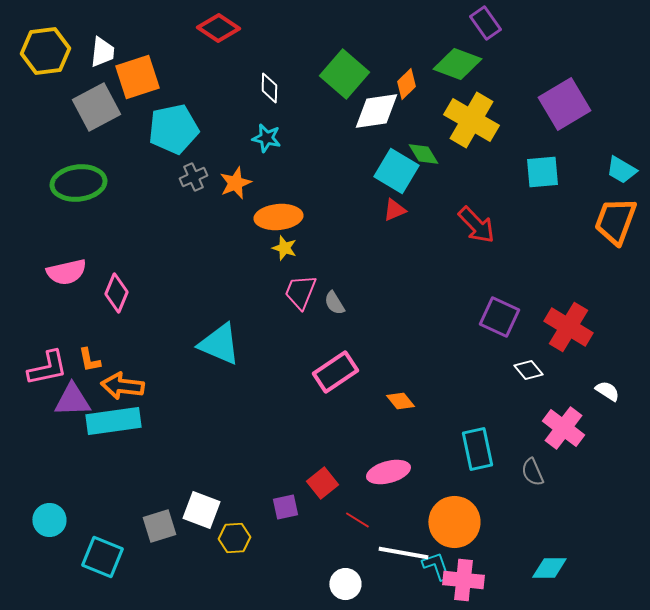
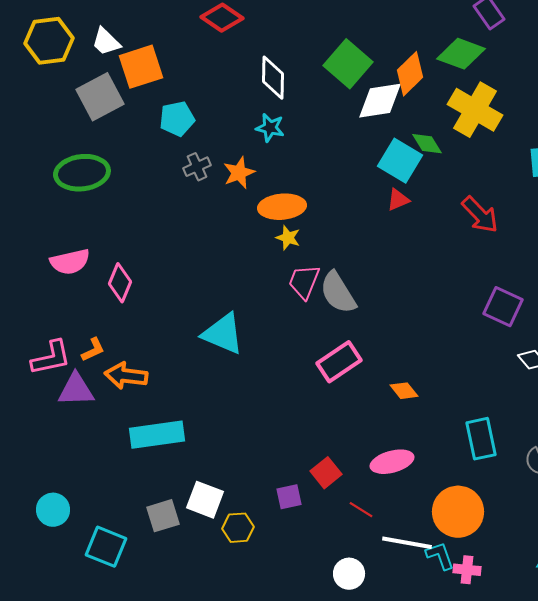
white trapezoid: (102, 52) -> (106, 42), turned 128
orange diamond: (406, 84) -> (410, 74), size x1.4
white diamond: (269, 88) -> (273, 78), size x1.4
cyan pentagon: (173, 129) -> (177, 119), size x0.7
gray semicircle: (334, 303) -> (338, 293), size x1.8
orange L-shape: (89, 360) -> (93, 350), turned -104
cyan rectangle: (113, 421) -> (157, 435), moved
pink cross: (463, 580) -> (467, 570), size x0.7

